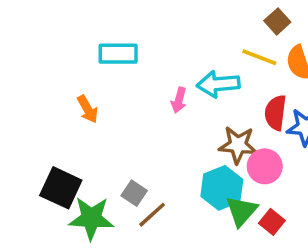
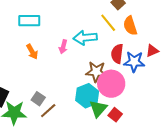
yellow line: (259, 57) -> (108, 23), turned 30
orange arrow: (88, 109) -> (32, 52), moved
pink circle: (265, 166) -> (111, 84), size x1.4

